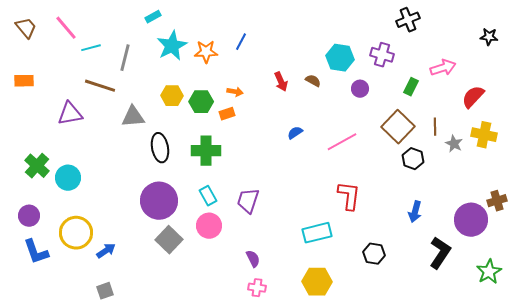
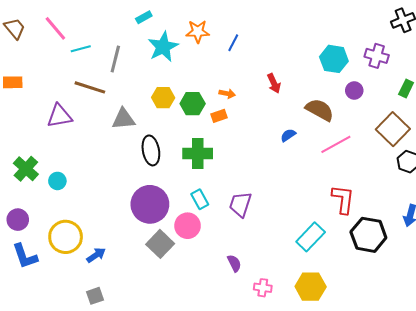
orange star: (206, 52) -> (198, 32), moved
brown semicircle: (313, 81) -> (320, 110), moved, size x1.8
cyan circle: (68, 178) -> (57, 181), size x0.7
pink circle: (209, 226) -> (188, 226), moved
cyan rectangle: (317, 233) -> (311, 237), turned -32
black hexagon: (374, 254) -> (368, 235), moved, size x1.6
purple semicircle: (253, 259) -> (234, 263), moved
pink cross: (257, 288) -> (263, 288), moved

